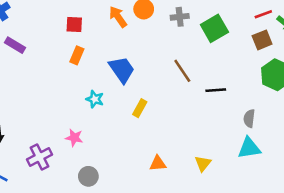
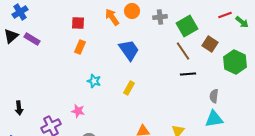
brown square: (262, 40) -> (210, 44), moved, turned -35
blue trapezoid: (122, 70) -> (129, 50), moved
brown line: (182, 71) -> (183, 51), moved

